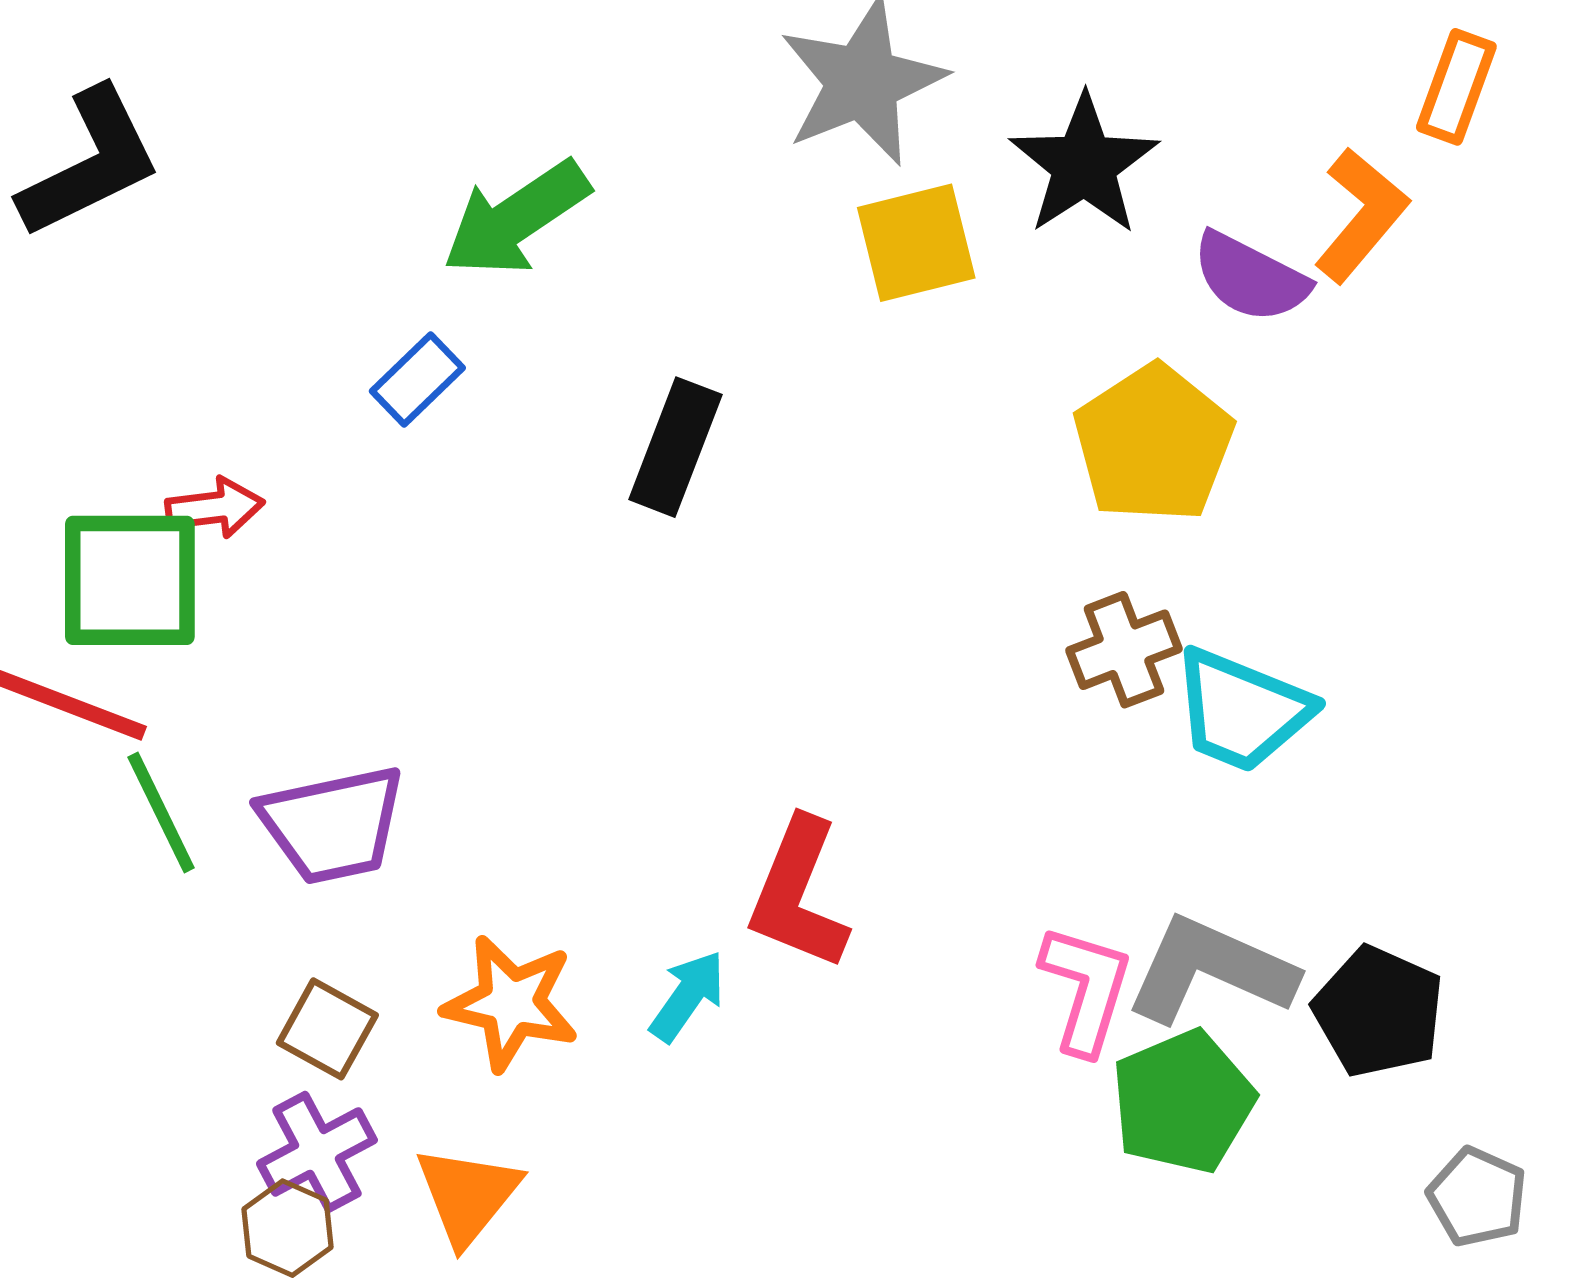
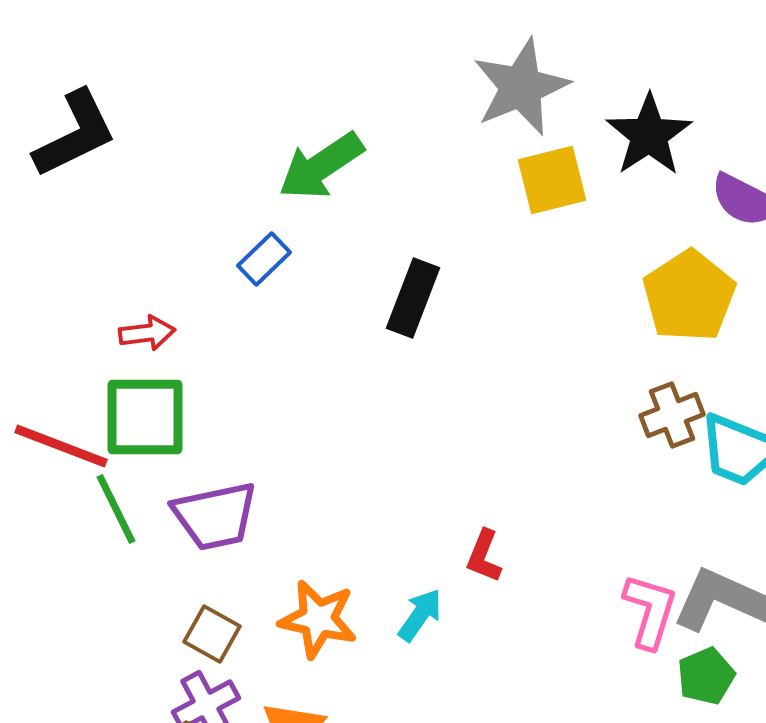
green square: (130, 580) -> (145, 417), moved
red L-shape: (798, 894) -> (484, 556), size x0.6
green pentagon: (1183, 1102) -> (706, 676), size x0.7

